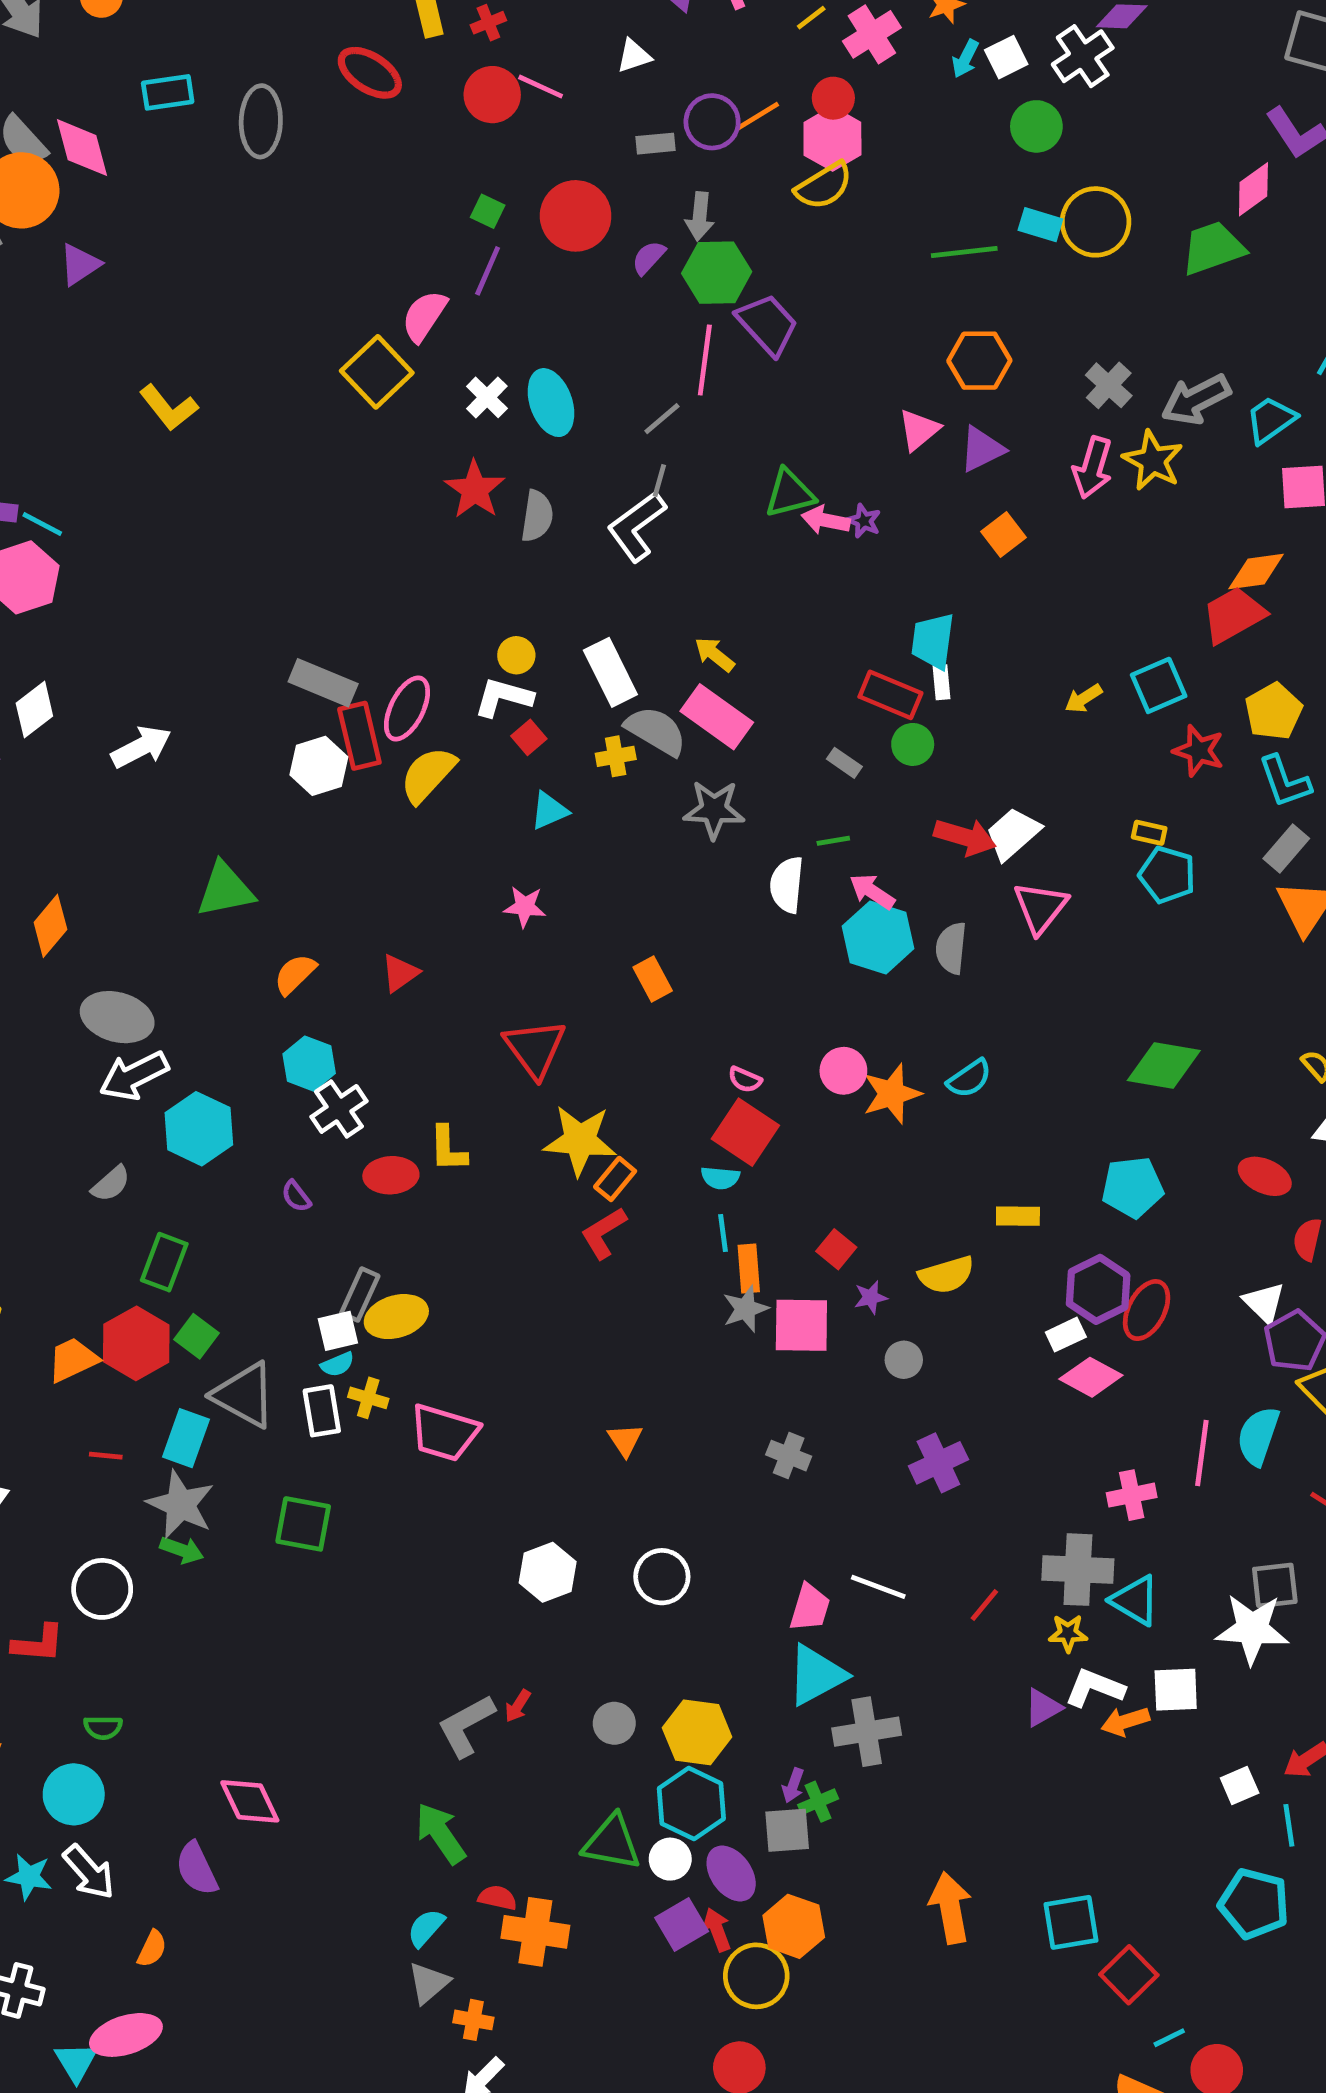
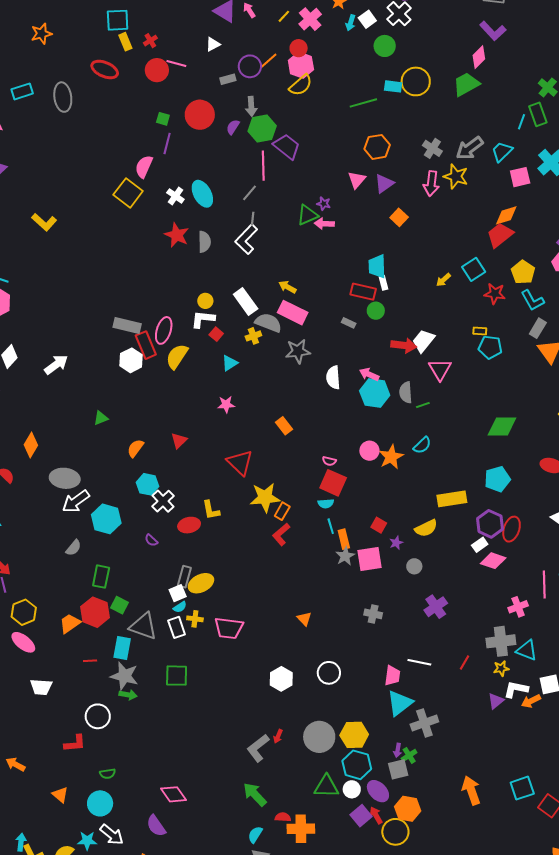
purple star: (864, 521) -> (324, 204), moved
green line: (833, 841) -> (423, 405), moved
green triangle: (225, 890) -> (101, 418), size x0.6
yellow rectangle: (1018, 1216) -> (452, 499), size x1.6
gray circle: (614, 1723) -> (319, 737), size x1.8

